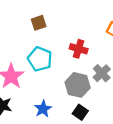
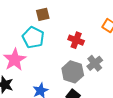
cyan pentagon: (40, 59) -> (33, 37), moved

